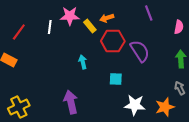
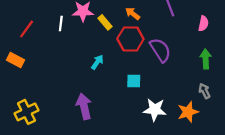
orange arrow: (107, 18) -> (133, 14), moved, turned 56
cyan arrow: (83, 62) -> (97, 62), turned 48

